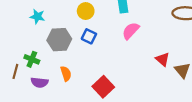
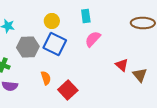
blue square: (89, 36) -> (55, 44), size x1.6
orange semicircle: (66, 74) -> (46, 78), moved

